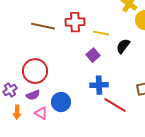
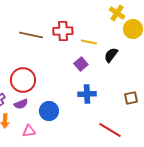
red line: (115, 105) -> (110, 130), moved
pink triangle: (41, 113) -> (29, 131), moved, turned -40

